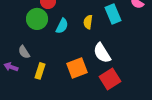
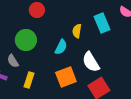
green circle: (37, 19) -> (26, 40), moved
cyan semicircle: (62, 26) -> (61, 47), moved

